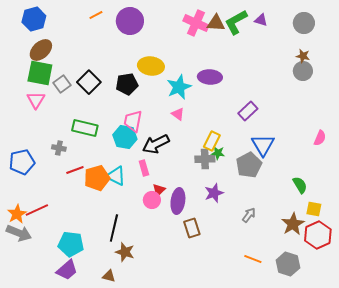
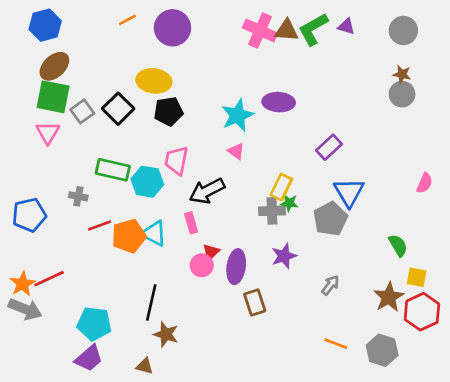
yellow ellipse: (151, 66) -> (154, 81), moved
cyan hexagon: (125, 137) -> (147, 182), moved

